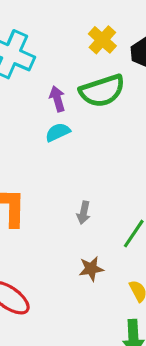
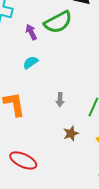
cyan semicircle: (58, 132) -> (30, 62), moved

